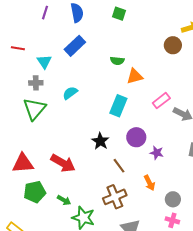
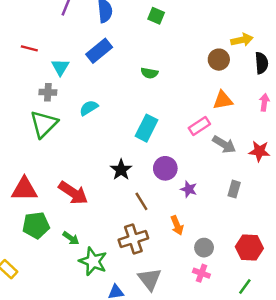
orange triangle: (135, 76) -> (223, 100), moved

